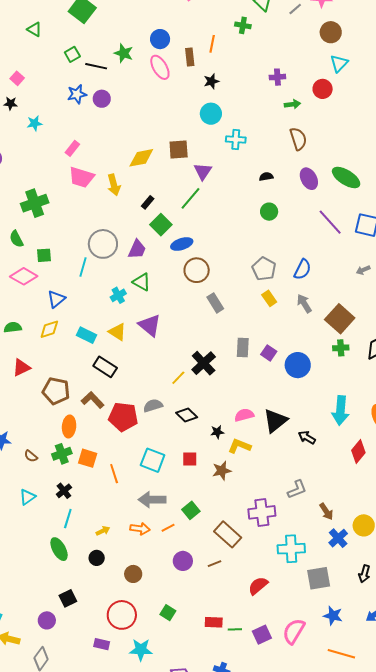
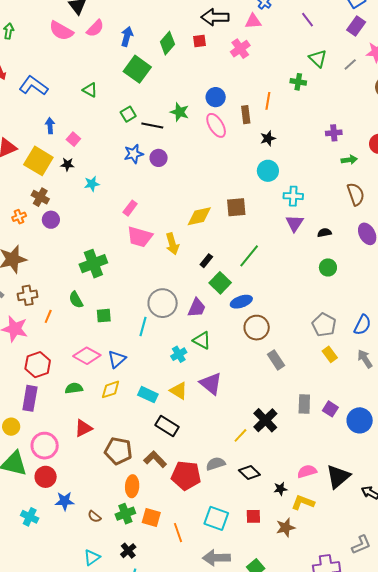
purple triangle: (203, 171) -> (295, 223), moved
pink diamond: (24, 276) -> (87, 356), moved

